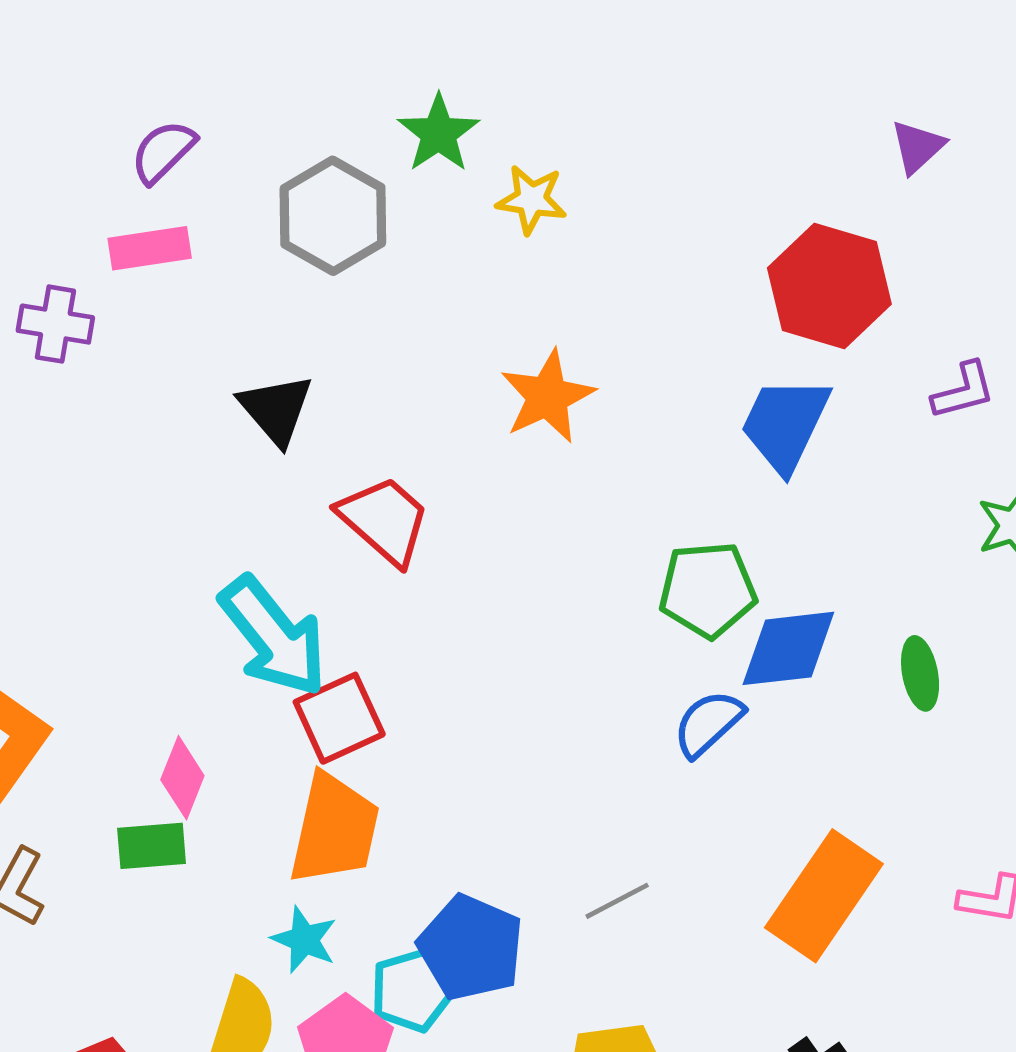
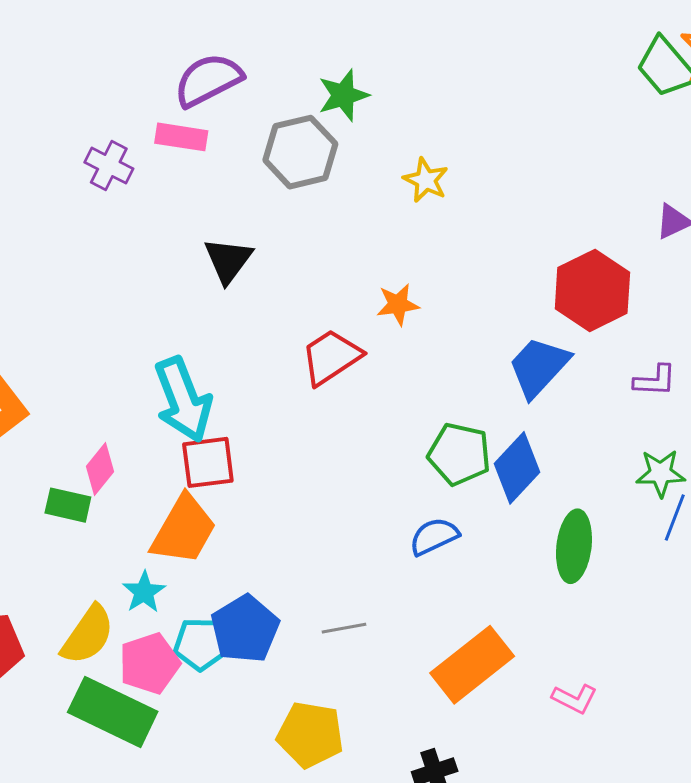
green star: (439, 133) -> (343, 95), moved
purple semicircle: (163, 152) -> (208, 80), size x1.5
orange star: (548, 397) -> (398, 304), size x0.7
red trapezoid: (384, 520) -> (331, 357), moved, turned -92
blue diamond: (788, 648) -> (517, 468), moved, turned -58
green ellipse: (920, 673) -> (574, 546), size x1.5

